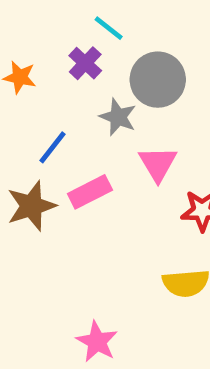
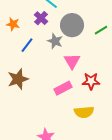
blue line: (52, 147) -> (27, 45), moved
pink rectangle: (90, 192) -> (63, 88), moved

